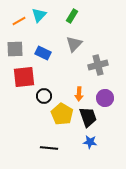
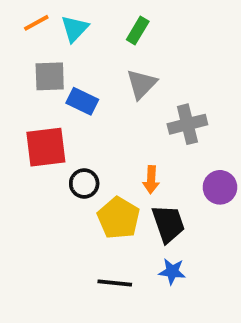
orange line: (19, 21) -> (36, 23), moved
gray square: (15, 49) -> (50, 76), moved
purple circle: (105, 98) -> (220, 187), moved
black line: (49, 148) -> (115, 283), moved

